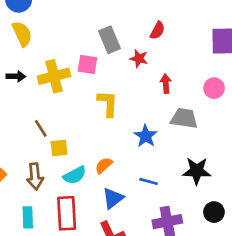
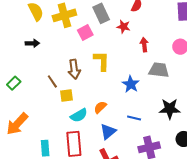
pink square: (87, 64) -> (85, 32), turned -35
yellow cross: (54, 76) -> (64, 15), moved
brown arrow: (35, 176) -> (74, 69), moved

